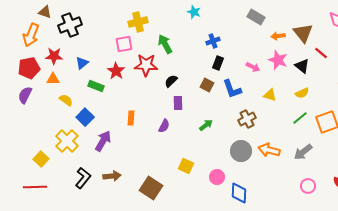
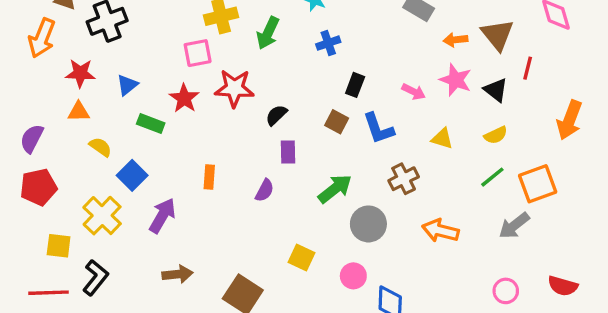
blue cross: (213, 41) -> (328, 43), moved
green arrow: (165, 44) -> (268, 33), moved, turned -126
red line: (321, 53) -> (528, 68), turned 64
red pentagon: (29, 68) -> (38, 187), moved
green arrow: (206, 125) -> (335, 189), size x1.5
gray circle: (241, 151) -> (368, 224), moved
gray arrow: (303, 152) -> (514, 226), moved
yellow square: (41, 159) -> (59, 246), turned -35
black L-shape: (83, 178) -> (95, 278), moved

